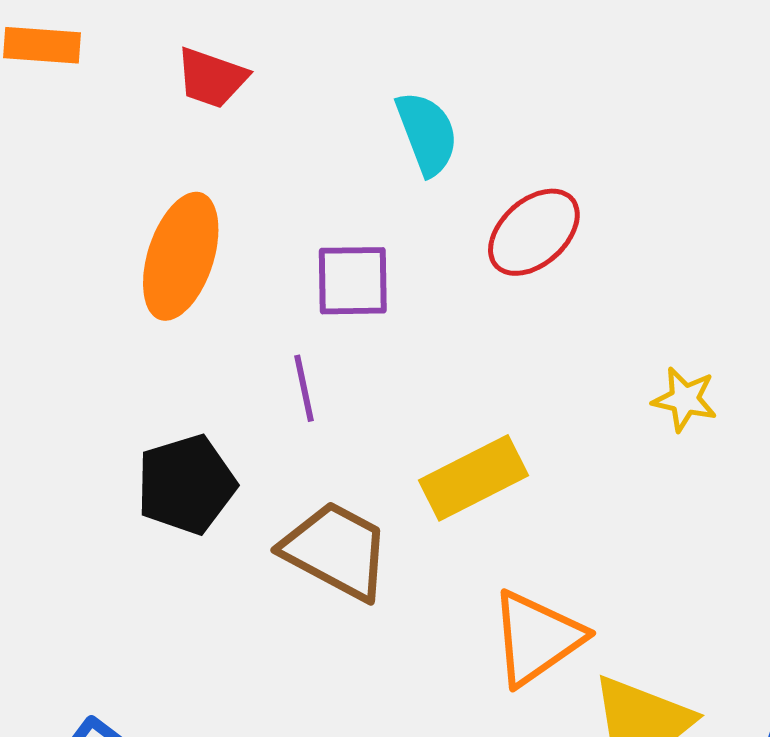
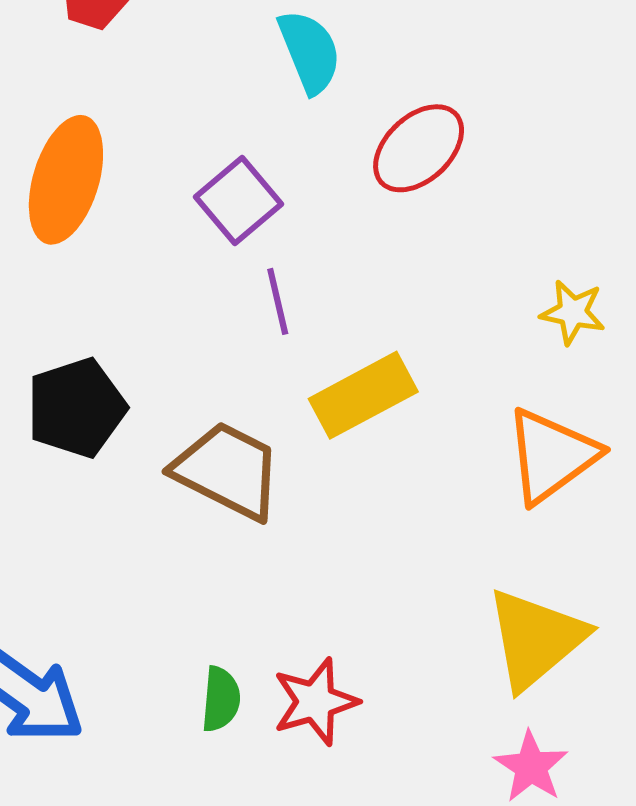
purple square: (353, 281) -> (239, 201), turned -38
purple line: (304, 388) -> (278, 301), moved
orange triangle: (537, 638) -> (551, 456), moved

